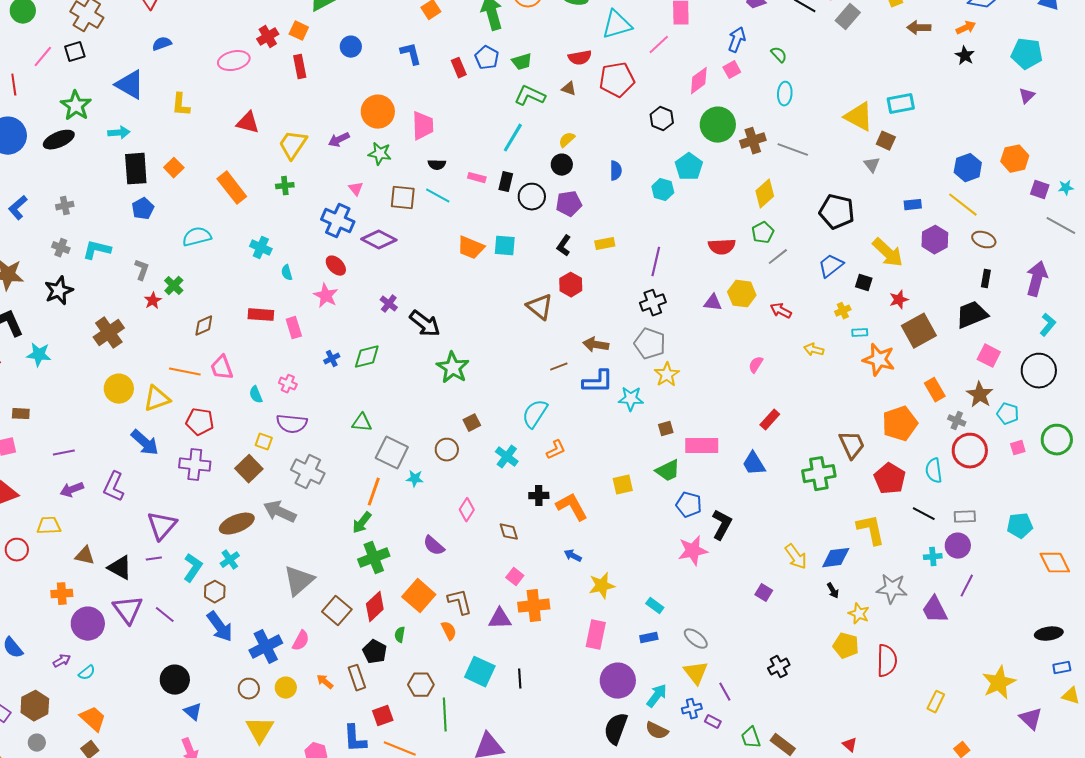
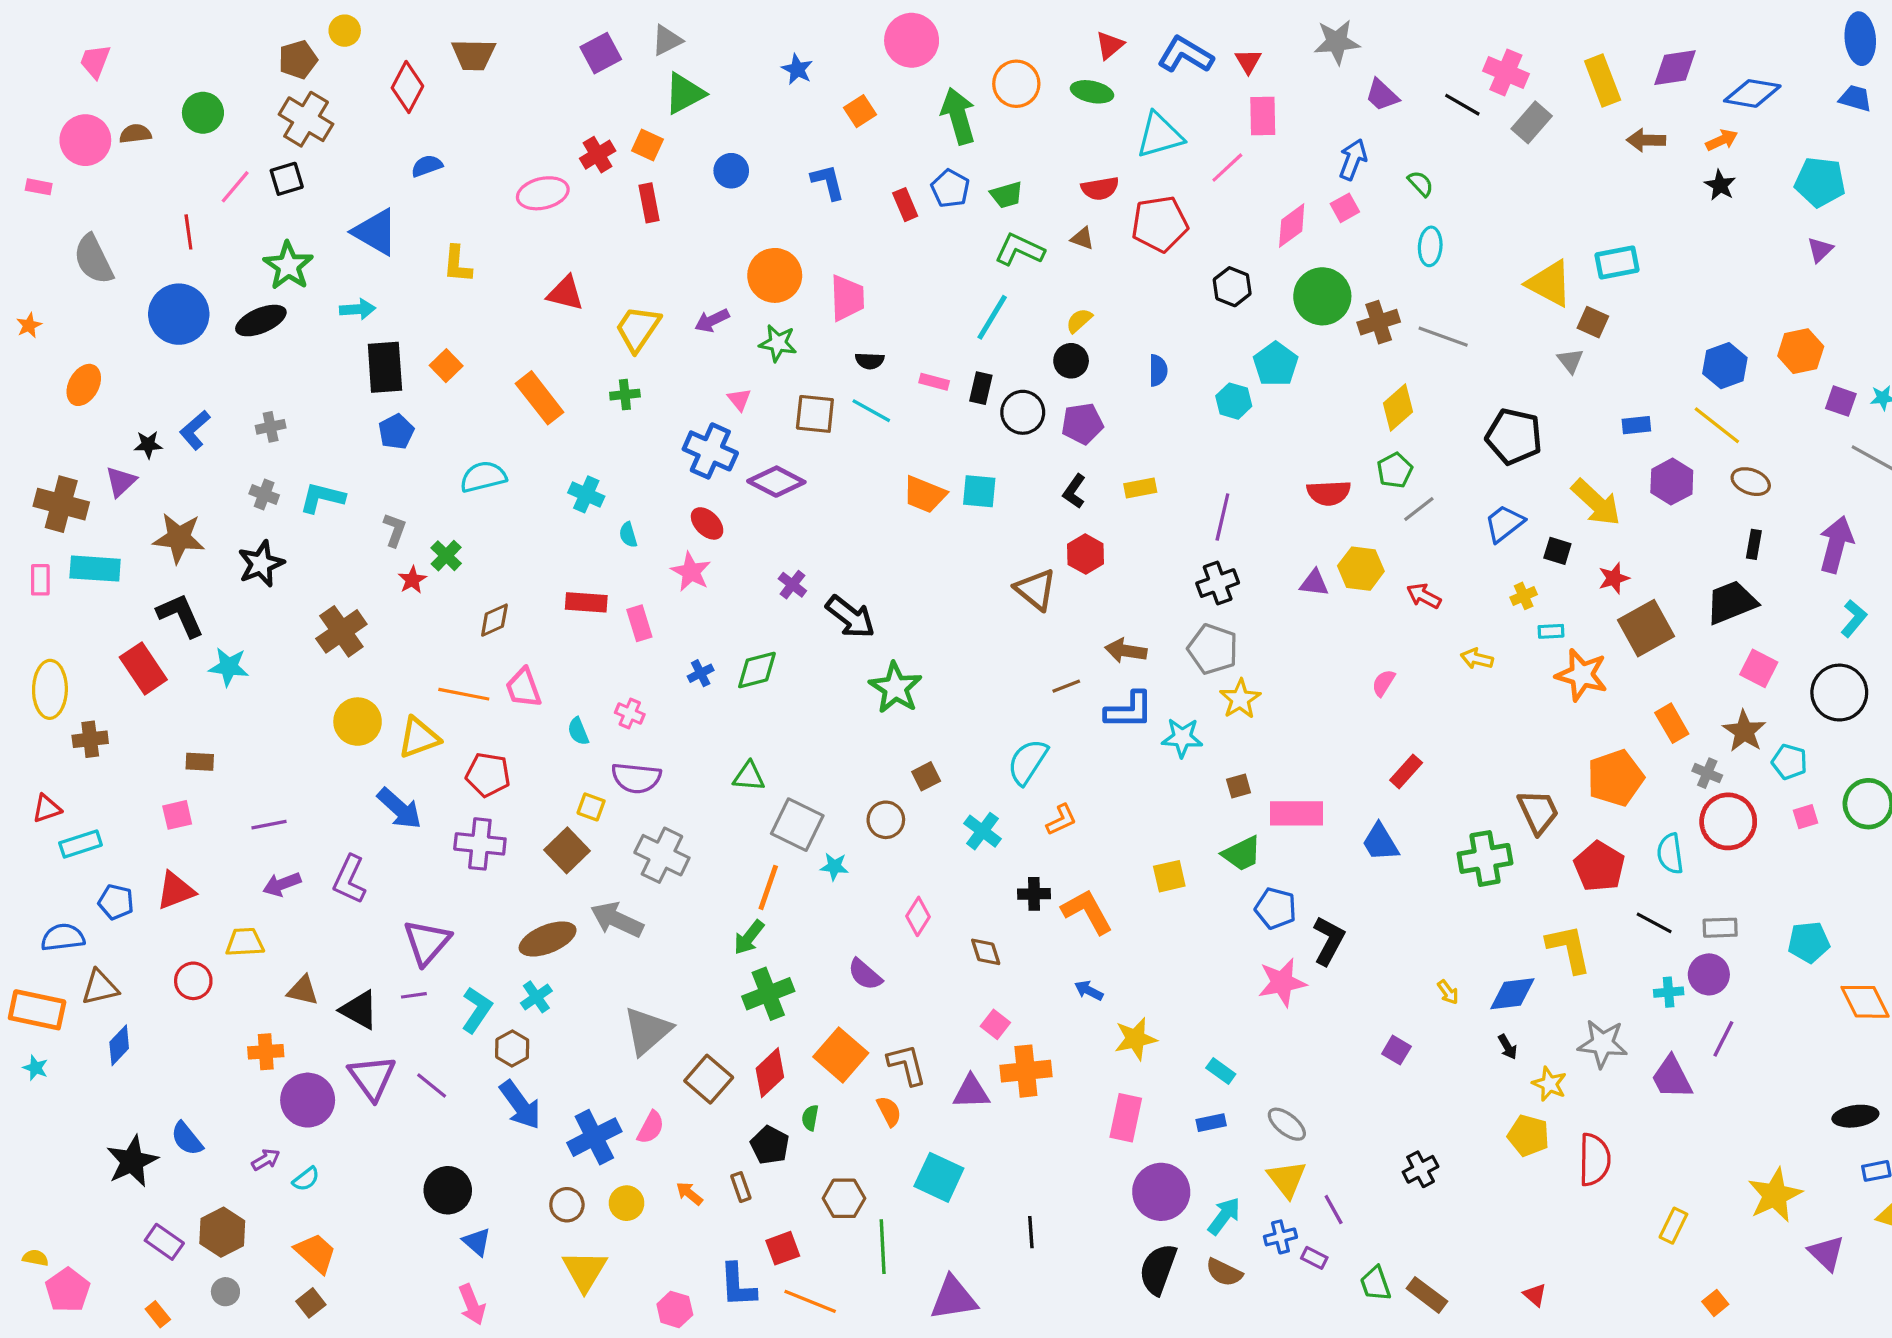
yellow arrow: (796, 557) -> (1448, 992), size x0.6
brown rectangle: (357, 678) -> (741, 1187), size x0.7
black line: (520, 679) -> (1031, 1232), moved

